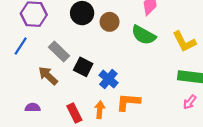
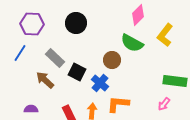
brown circle: (110, 22) -> (112, 60), moved
yellow L-shape: (184, 42) -> (165, 35), moved, turned 65
pink arrow: (190, 102) -> (164, 104), moved

